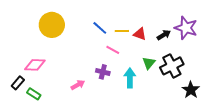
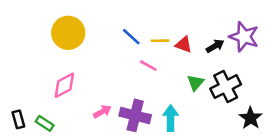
pink diamond: (35, 65) -> (64, 85), moved, turned -30
purple cross: (103, 72) -> (135, 115), moved, size x1.6
cyan arrow: (130, 78) -> (171, 118), moved
black rectangle: (18, 83) -> (18, 119), moved, turned -56

